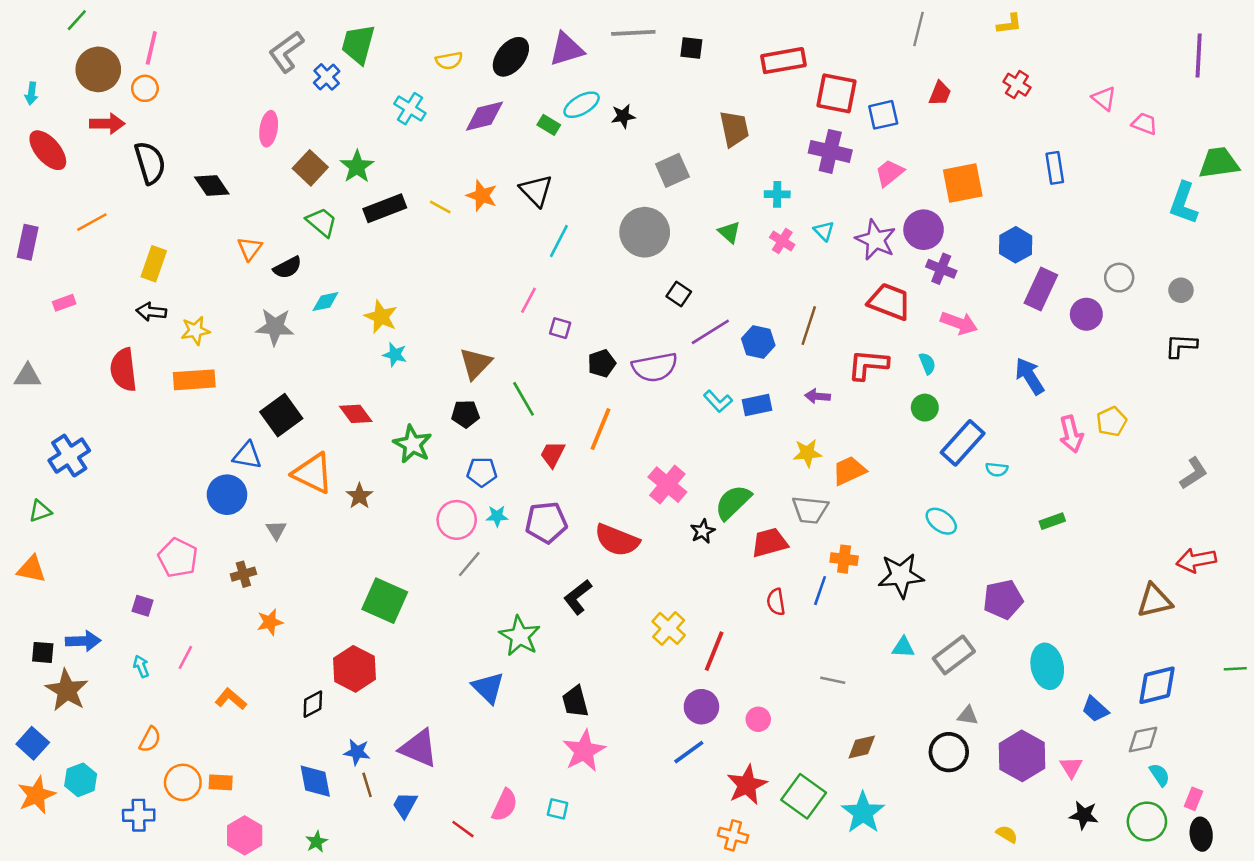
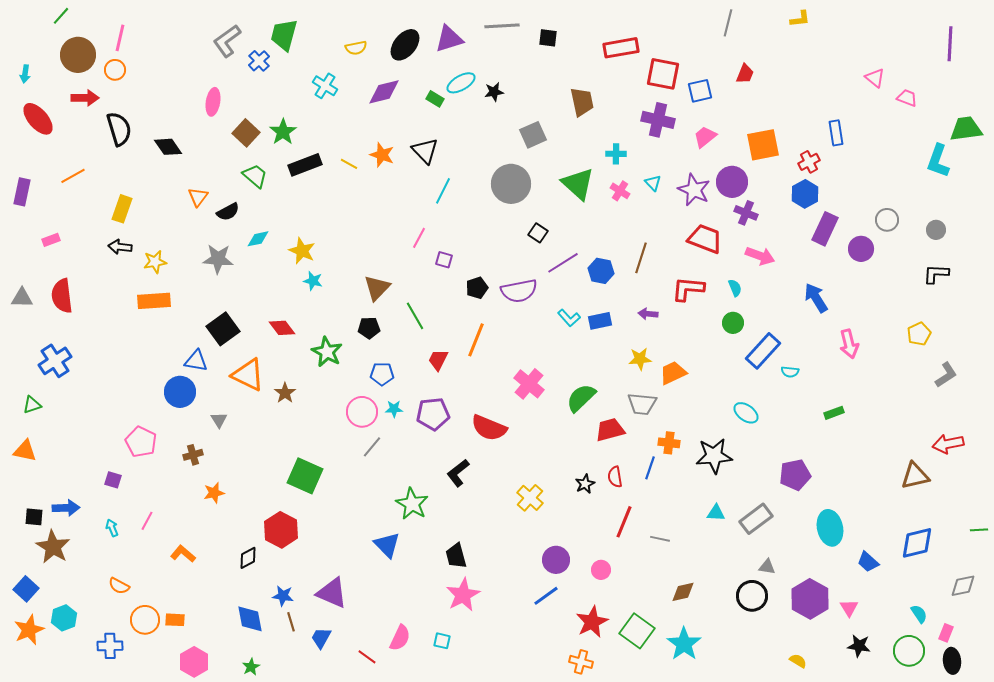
red cross: (1017, 85) -> (809, 162), moved, turned 30
green triangle: (729, 232) -> (578, 184), size x1.8
red semicircle: (124, 370) -> (62, 296), moved
yellow pentagon: (1112, 421) -> (919, 334), moved
black star: (703, 531) -> (585, 484), moved
red line: (714, 651) -> (624, 522), moved
orange semicircle: (150, 739) -> (119, 586), turned 90
gray diamond: (1143, 739) -> (963, 586), moved

